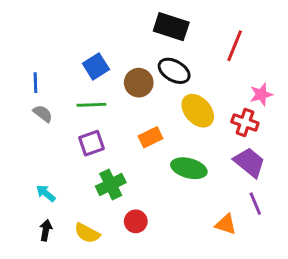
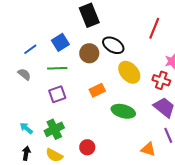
black rectangle: (171, 27) -> (89, 15), moved, turned 50
blue line: (35, 83) -> (30, 49), moved, turned 56
green cross: (111, 184) -> (54, 129), moved

